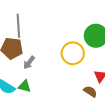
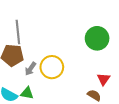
yellow circle: (73, 53) -> (52, 67), moved

